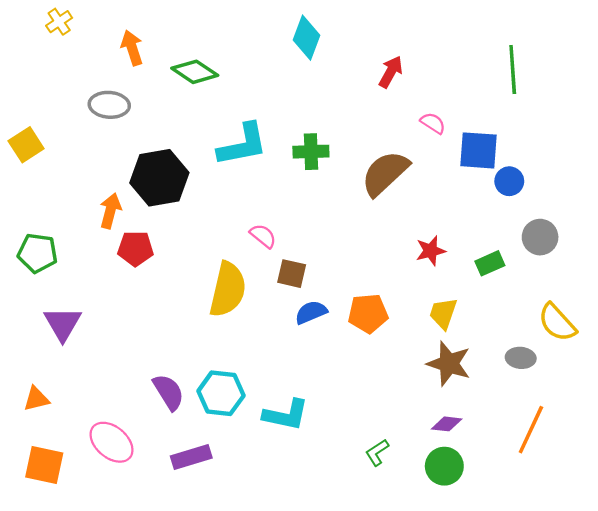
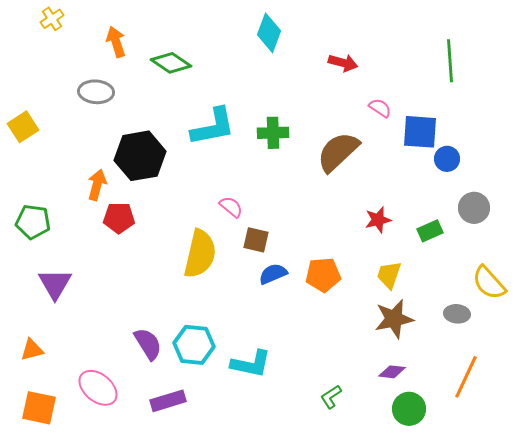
red arrow: (391, 72) -> (343, 63), turned 76
brown star: (449, 364) -> (394, 319), turned -30
green circle: (444, 466) -> (409, 409), moved

